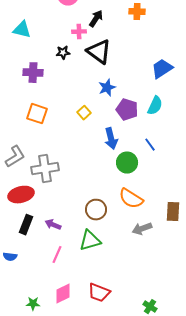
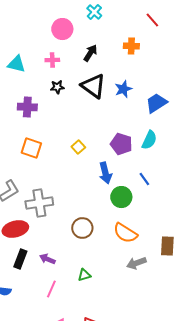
pink cross: (79, 32) -> (52, 60), moved
blue star: (107, 88) -> (123, 89), moved
brown circle: (96, 210) -> (82, 228), moved
green triangle: (90, 241) -> (84, 275), size x0.6

